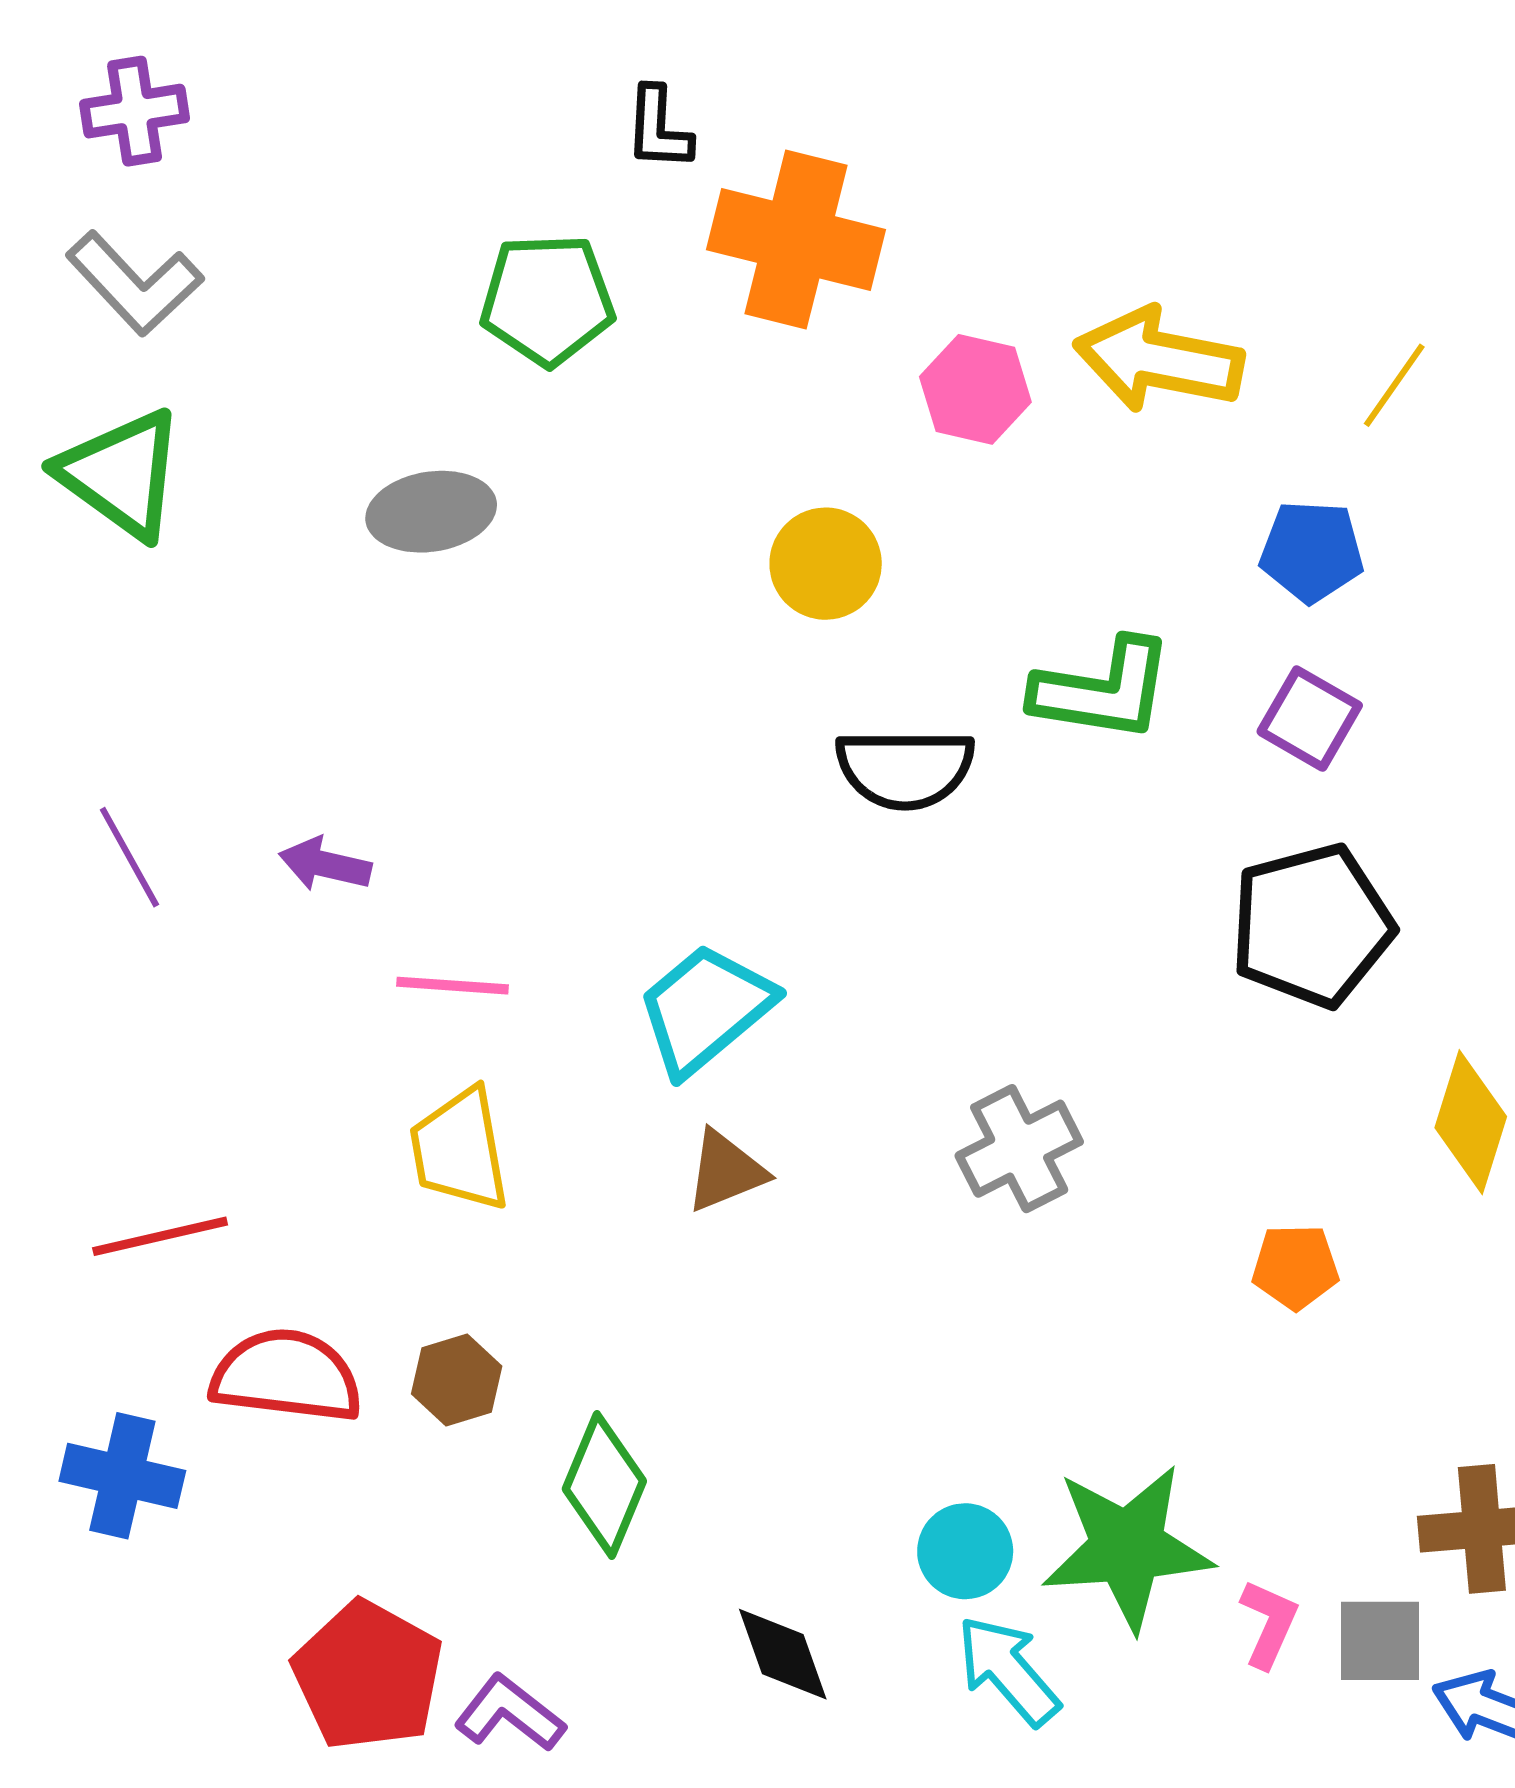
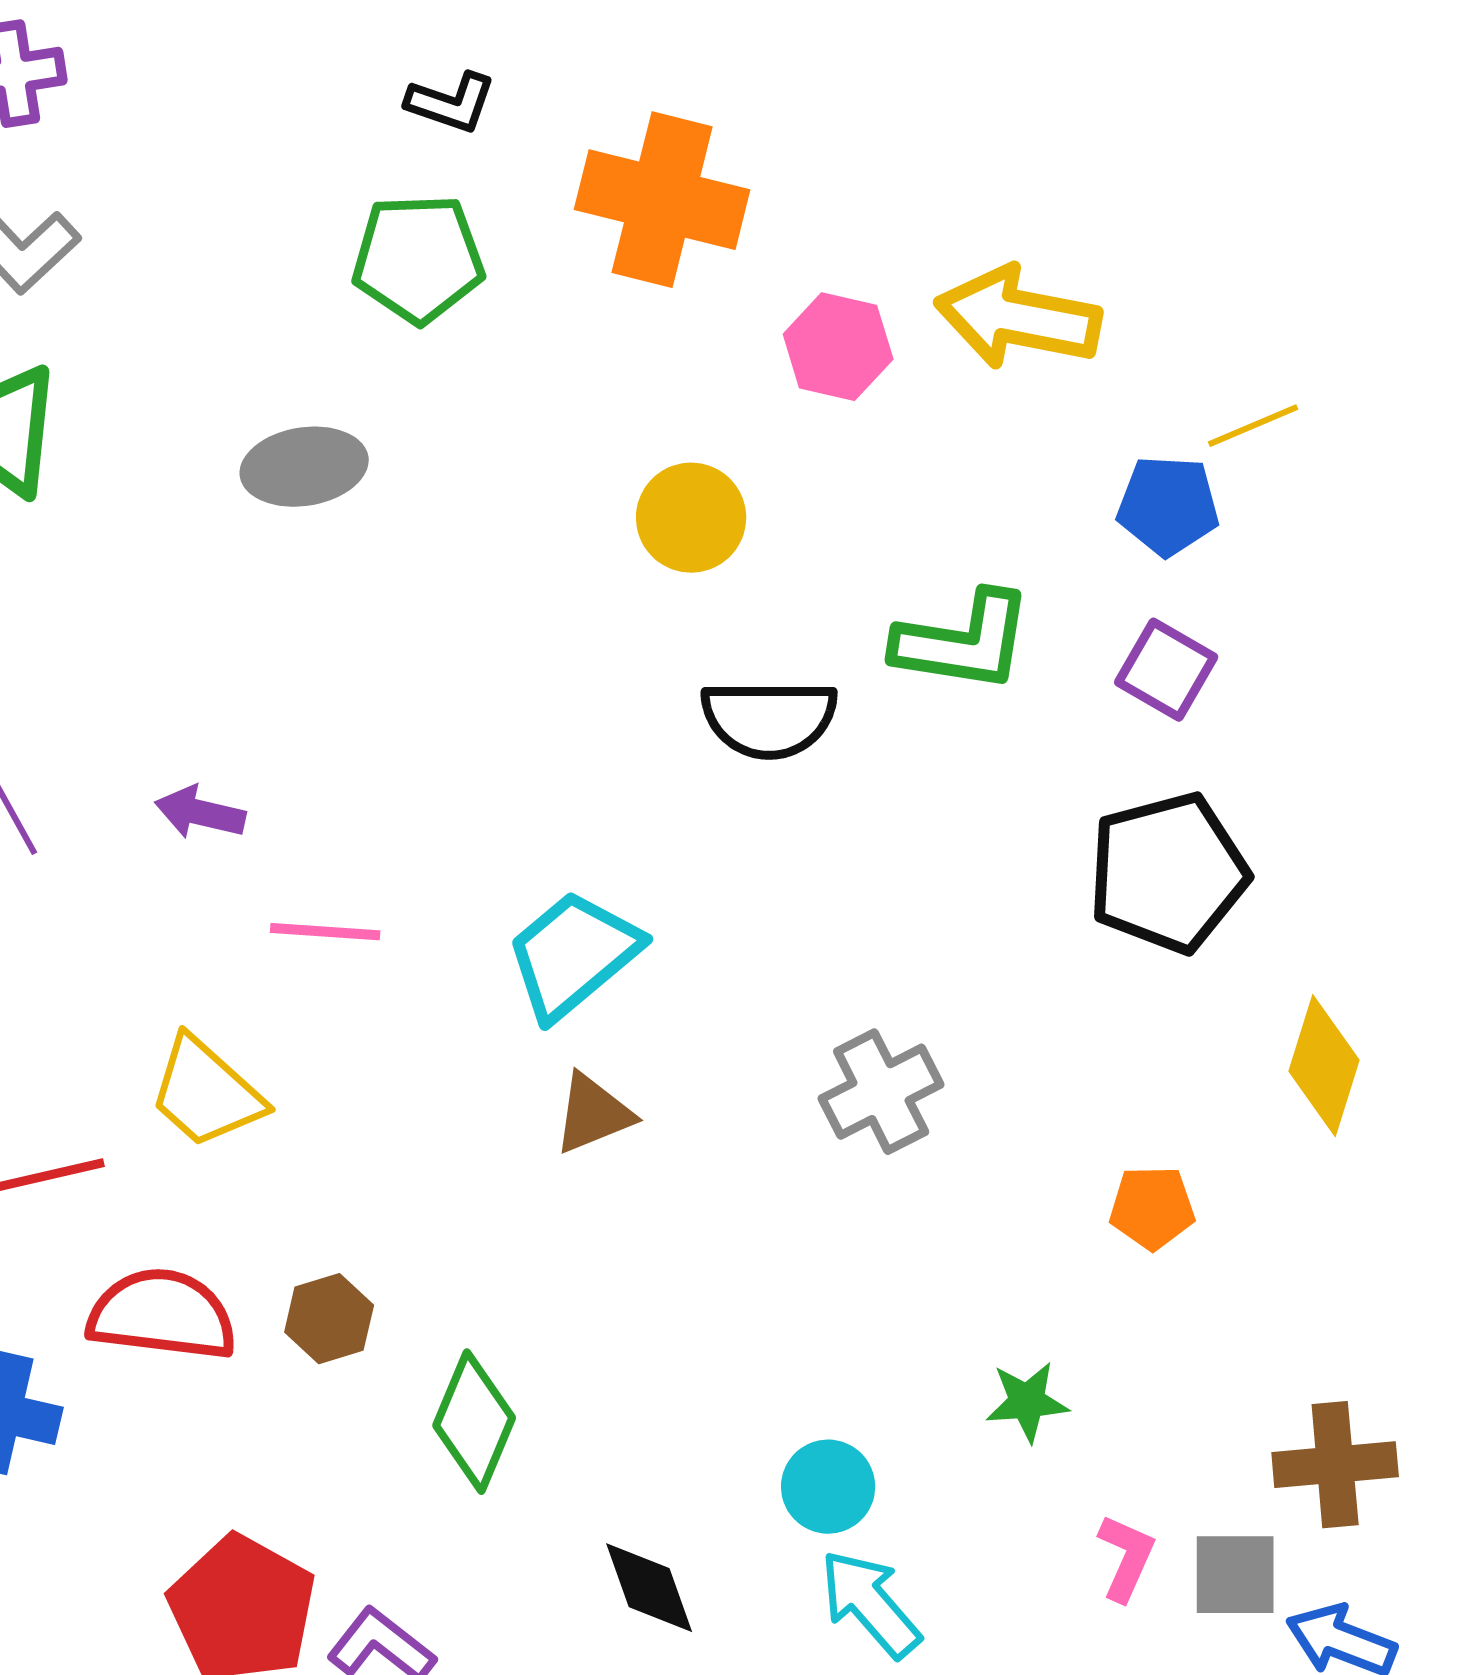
black L-shape: (658, 128) -> (451, 103), moved, turned -74
yellow line: (1394, 385) -> (1253, 426), moved, turned 32
yellow trapezoid: (460, 1150) -> (206, 1093), moved, turned -38
green star: (1127, 1547) -> (1027, 1402), moved, size x0.5

